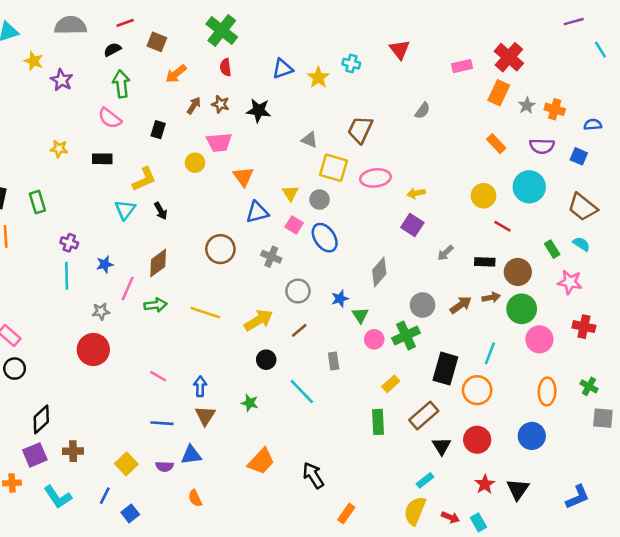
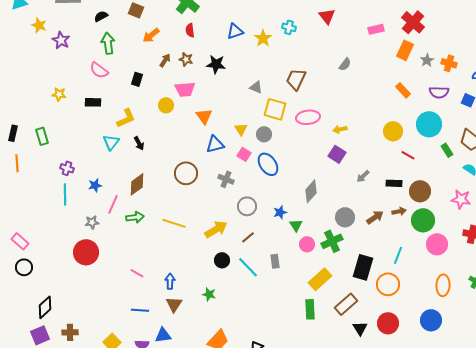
green rectangle: (552, 249) -> (447, 150), moved
yellow rectangle: (391, 384) -> (320, 279), size x1.6
cyan line: (302, 391) -> (248, 267), moved

